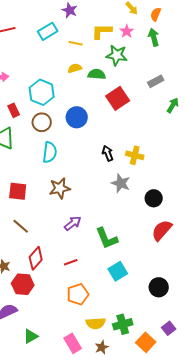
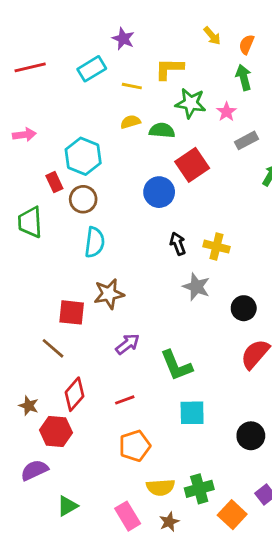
pink star: (127, 31) -> (226, 112), moved
red rectangle: (14, 110) -> (54, 182), moved
blue circle: (77, 117) -> (159, 192), moved
red square: (18, 191) -> (72, 312), moved
cyan square: (118, 271) -> (192, 413), turned 30

